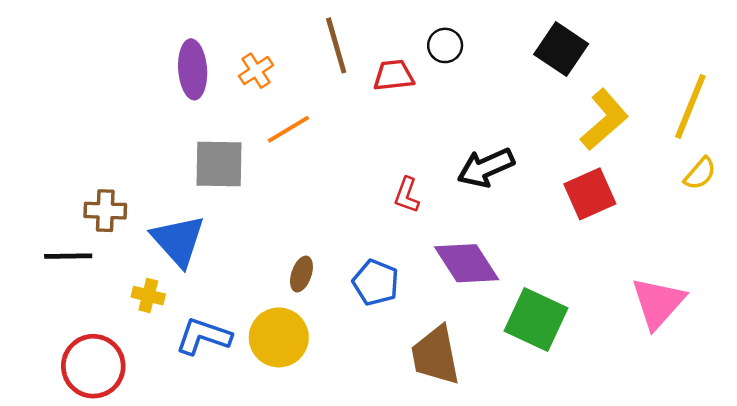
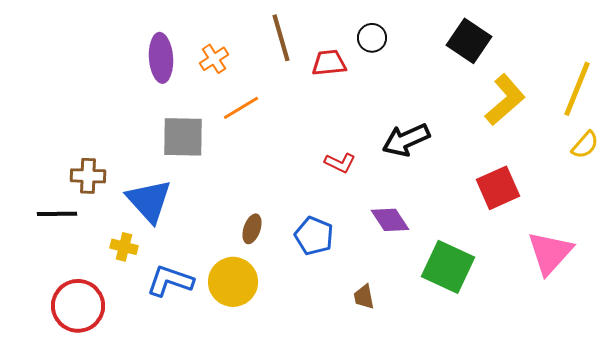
red square: (590, 194) -> (498, 188), moved
red L-shape: (407, 195) -> (340, 163), turned -84
purple diamond: (467, 263) -> (390, 220), size x0.7
brown trapezoid: (436, 355) -> (364, 297), size x0.5

